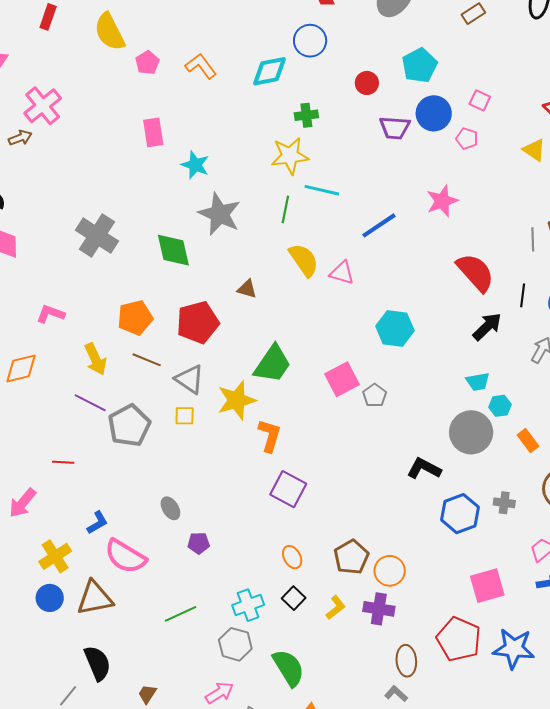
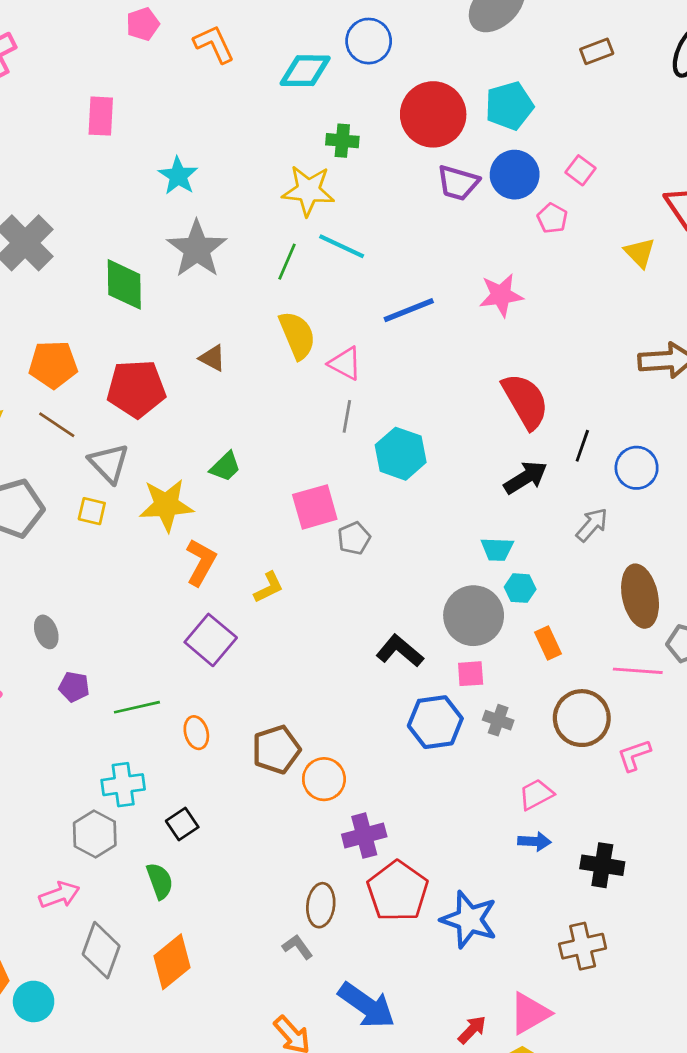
red circle: (367, 83) -> (433, 114), size x2.0
pink rectangle: (153, 132) -> (101, 116), moved
gray line: (533, 239) -> (347, 416), moved
green trapezoid: (273, 364) -> (225, 467), size x0.6
pink square: (487, 586) -> (471, 674), moved, size x0.6
black square: (294, 598) -> (182, 824), moved
yellow L-shape: (336, 608) -> (269, 587), moved
purple cross: (379, 609) -> (364, 836), moved, turned -36
green line: (181, 614) -> (137, 707), moved
green semicircle: (289, 668) -> (160, 881), size x0.7

